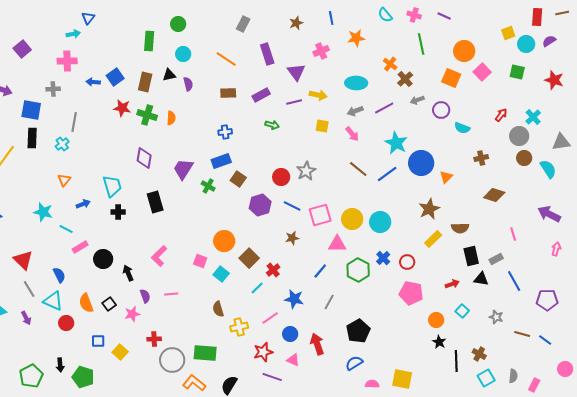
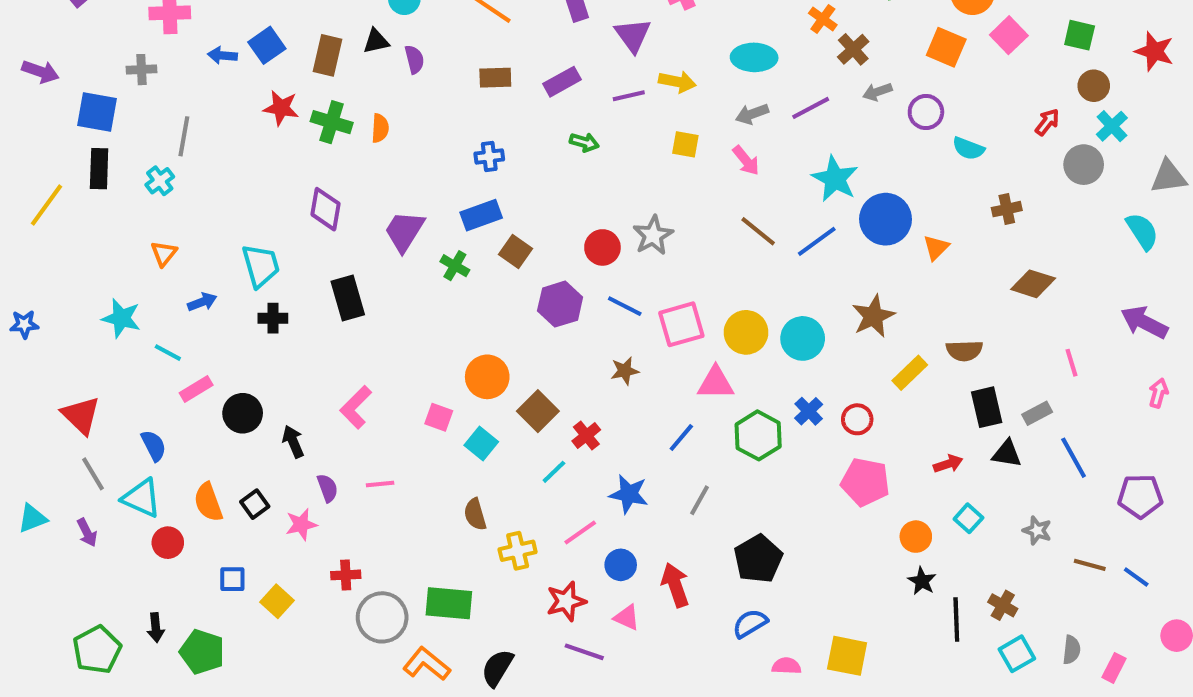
brown circle: (524, 158) -> (1094, 86), moved
brown star: (429, 209) -> (873, 316), moved

